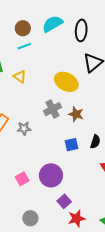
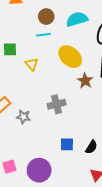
yellow ellipse: (66, 82) -> (70, 57), moved
brown star: (76, 114) -> (85, 81), moved

